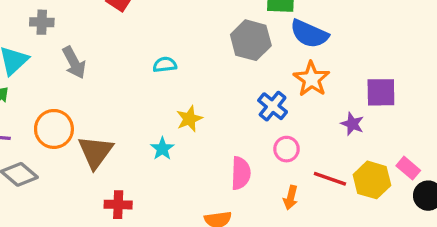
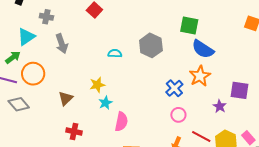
gray hexagon: (251, 40) -> (151, 45), moved
yellow star: (189, 119) -> (97, 85), moved
orange circle: (54, 129) -> (33, 74), moved
brown triangle: (95, 152) -> (66, 98), size x0.7
pink semicircle: (241, 173) -> (121, 122), moved

